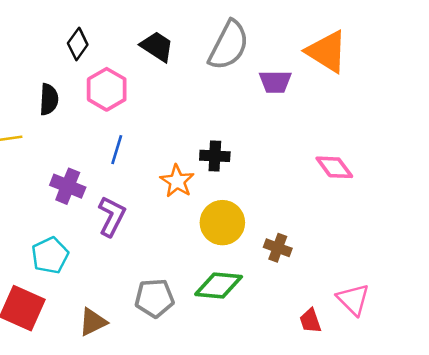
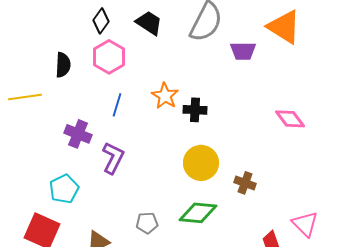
black diamond: (78, 44) -> (101, 21), moved
orange star: (177, 181) -> (165, 96), moved
gray pentagon: (154, 298) -> (147, 223), size x0.7

